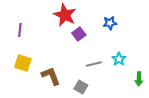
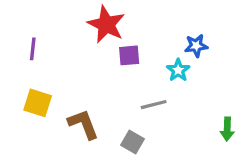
blue star: (110, 23) -> (196, 46), moved
purple square: (79, 34) -> (129, 55), turned 32
cyan star: (119, 59) -> (178, 70), moved

